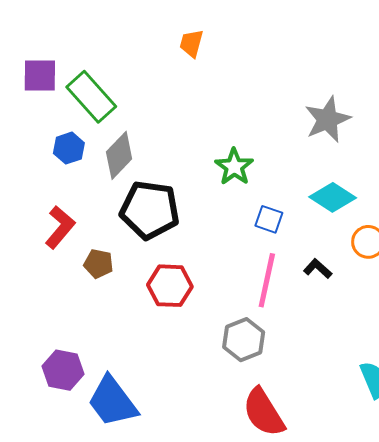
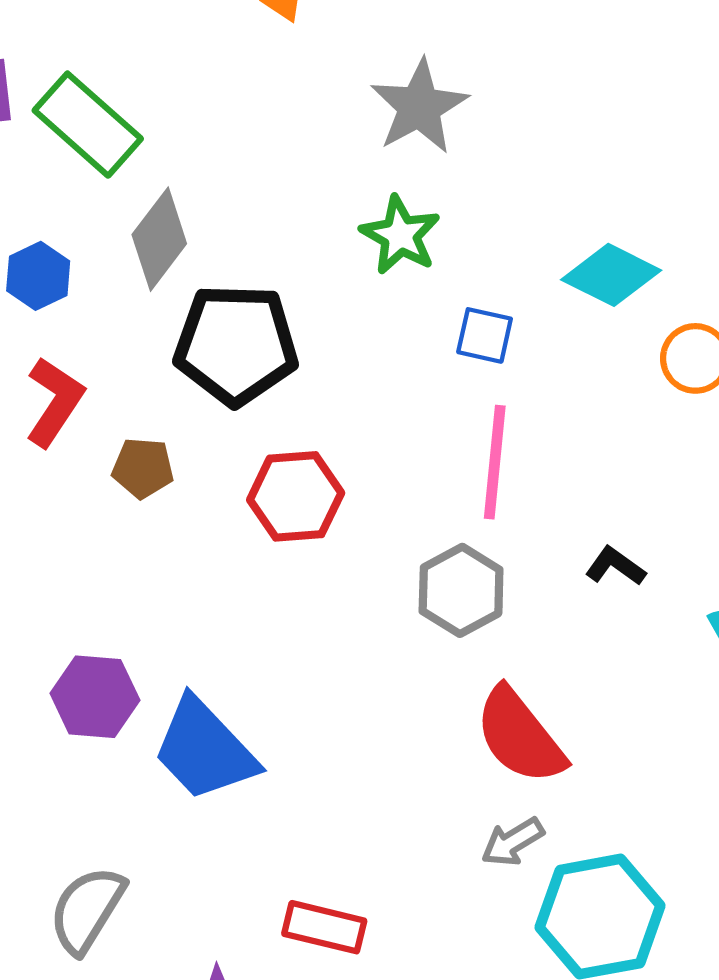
gray star: (328, 119) -> (419, 107), moved
blue hexagon: (69, 148) -> (38, 276), moved
black L-shape: (318, 269) -> (615, 566), moved

